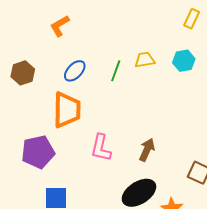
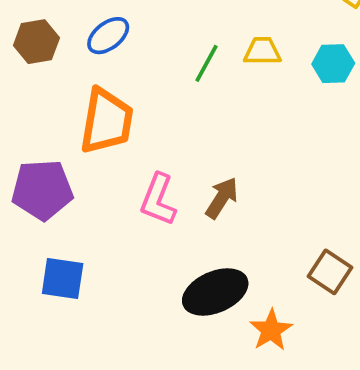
blue ellipse: (75, 71) -> (108, 36), moved
brown arrow: (147, 150) -> (222, 198), moved

